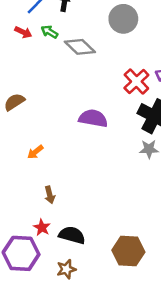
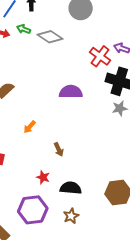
brown arrow: (50, 195) -> (59, 149), moved
red star: (42, 227) -> (43, 177), moved

